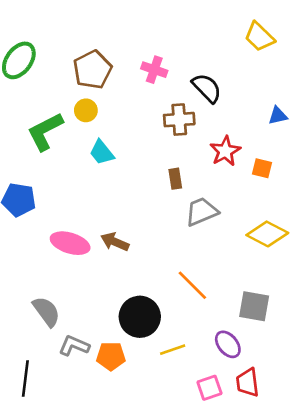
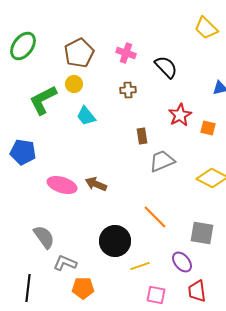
brown cross: (179, 120) -> (128, 90), moved, size x0.7
orange pentagon: (111, 356) -> (83, 288), moved
pink square: (209, 388) -> (156, 295), moved, turned 30

